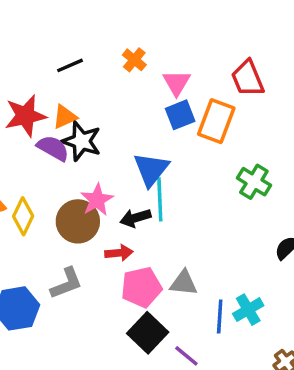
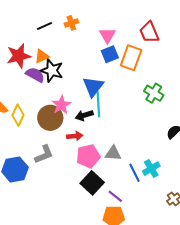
orange cross: (134, 60) -> (71, 23), moved, turned 32
blue line: (220, 316) -> (135, 173), turned -30

